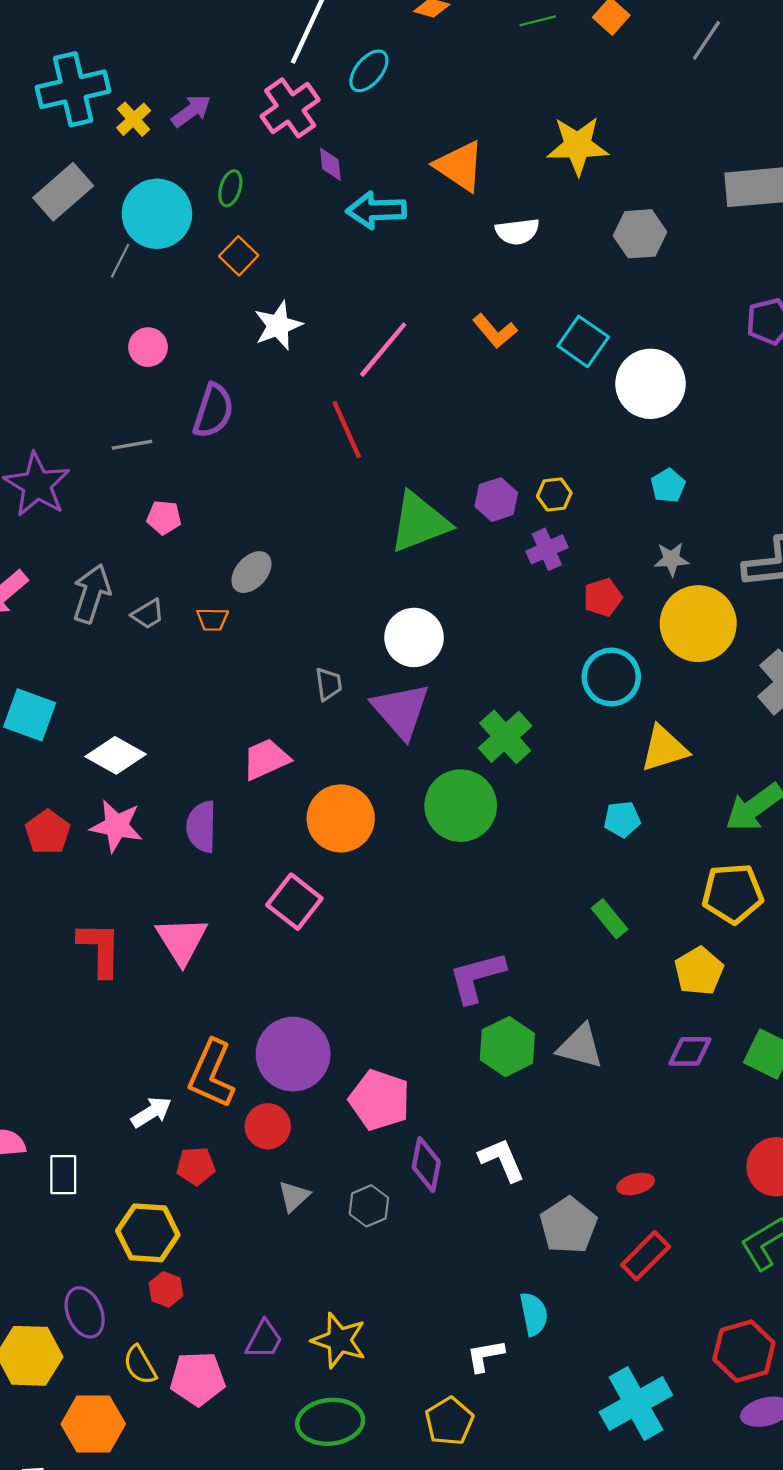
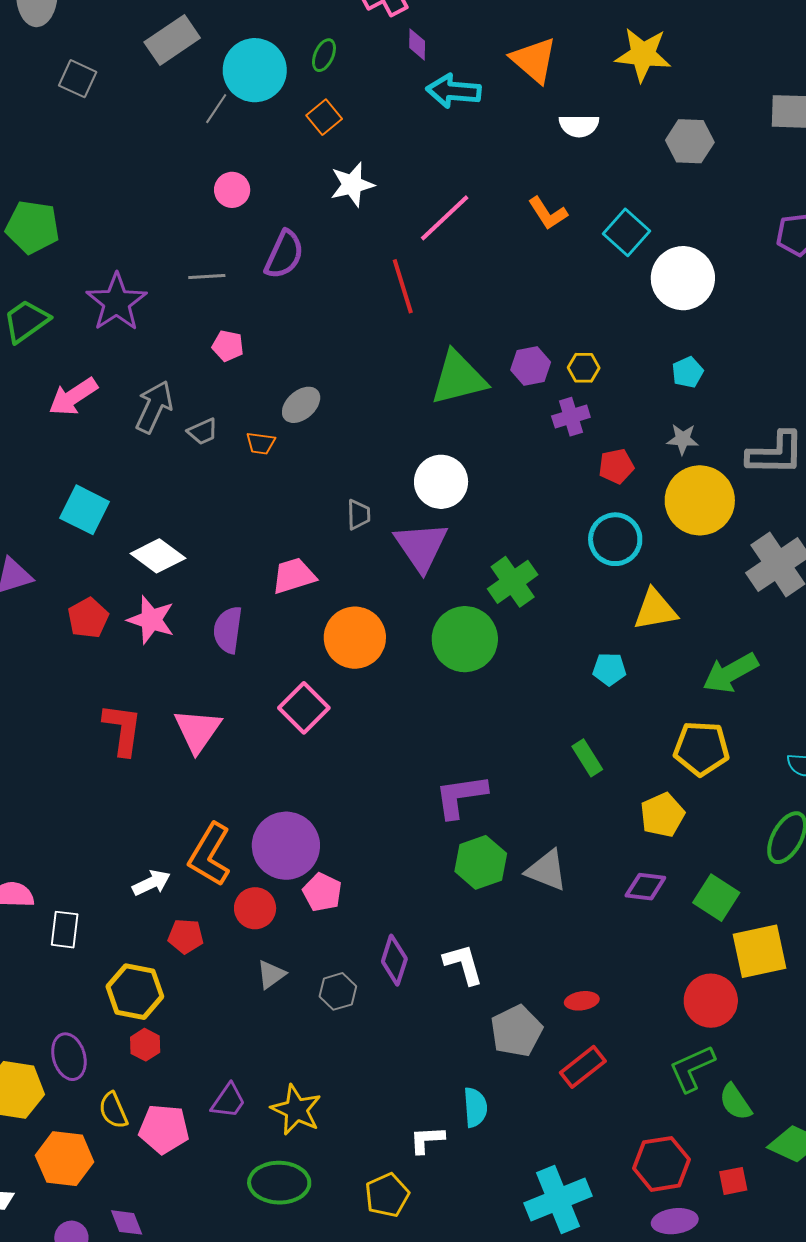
pink pentagon: (380, 1100) -> (322, 892), moved, size x0.7

